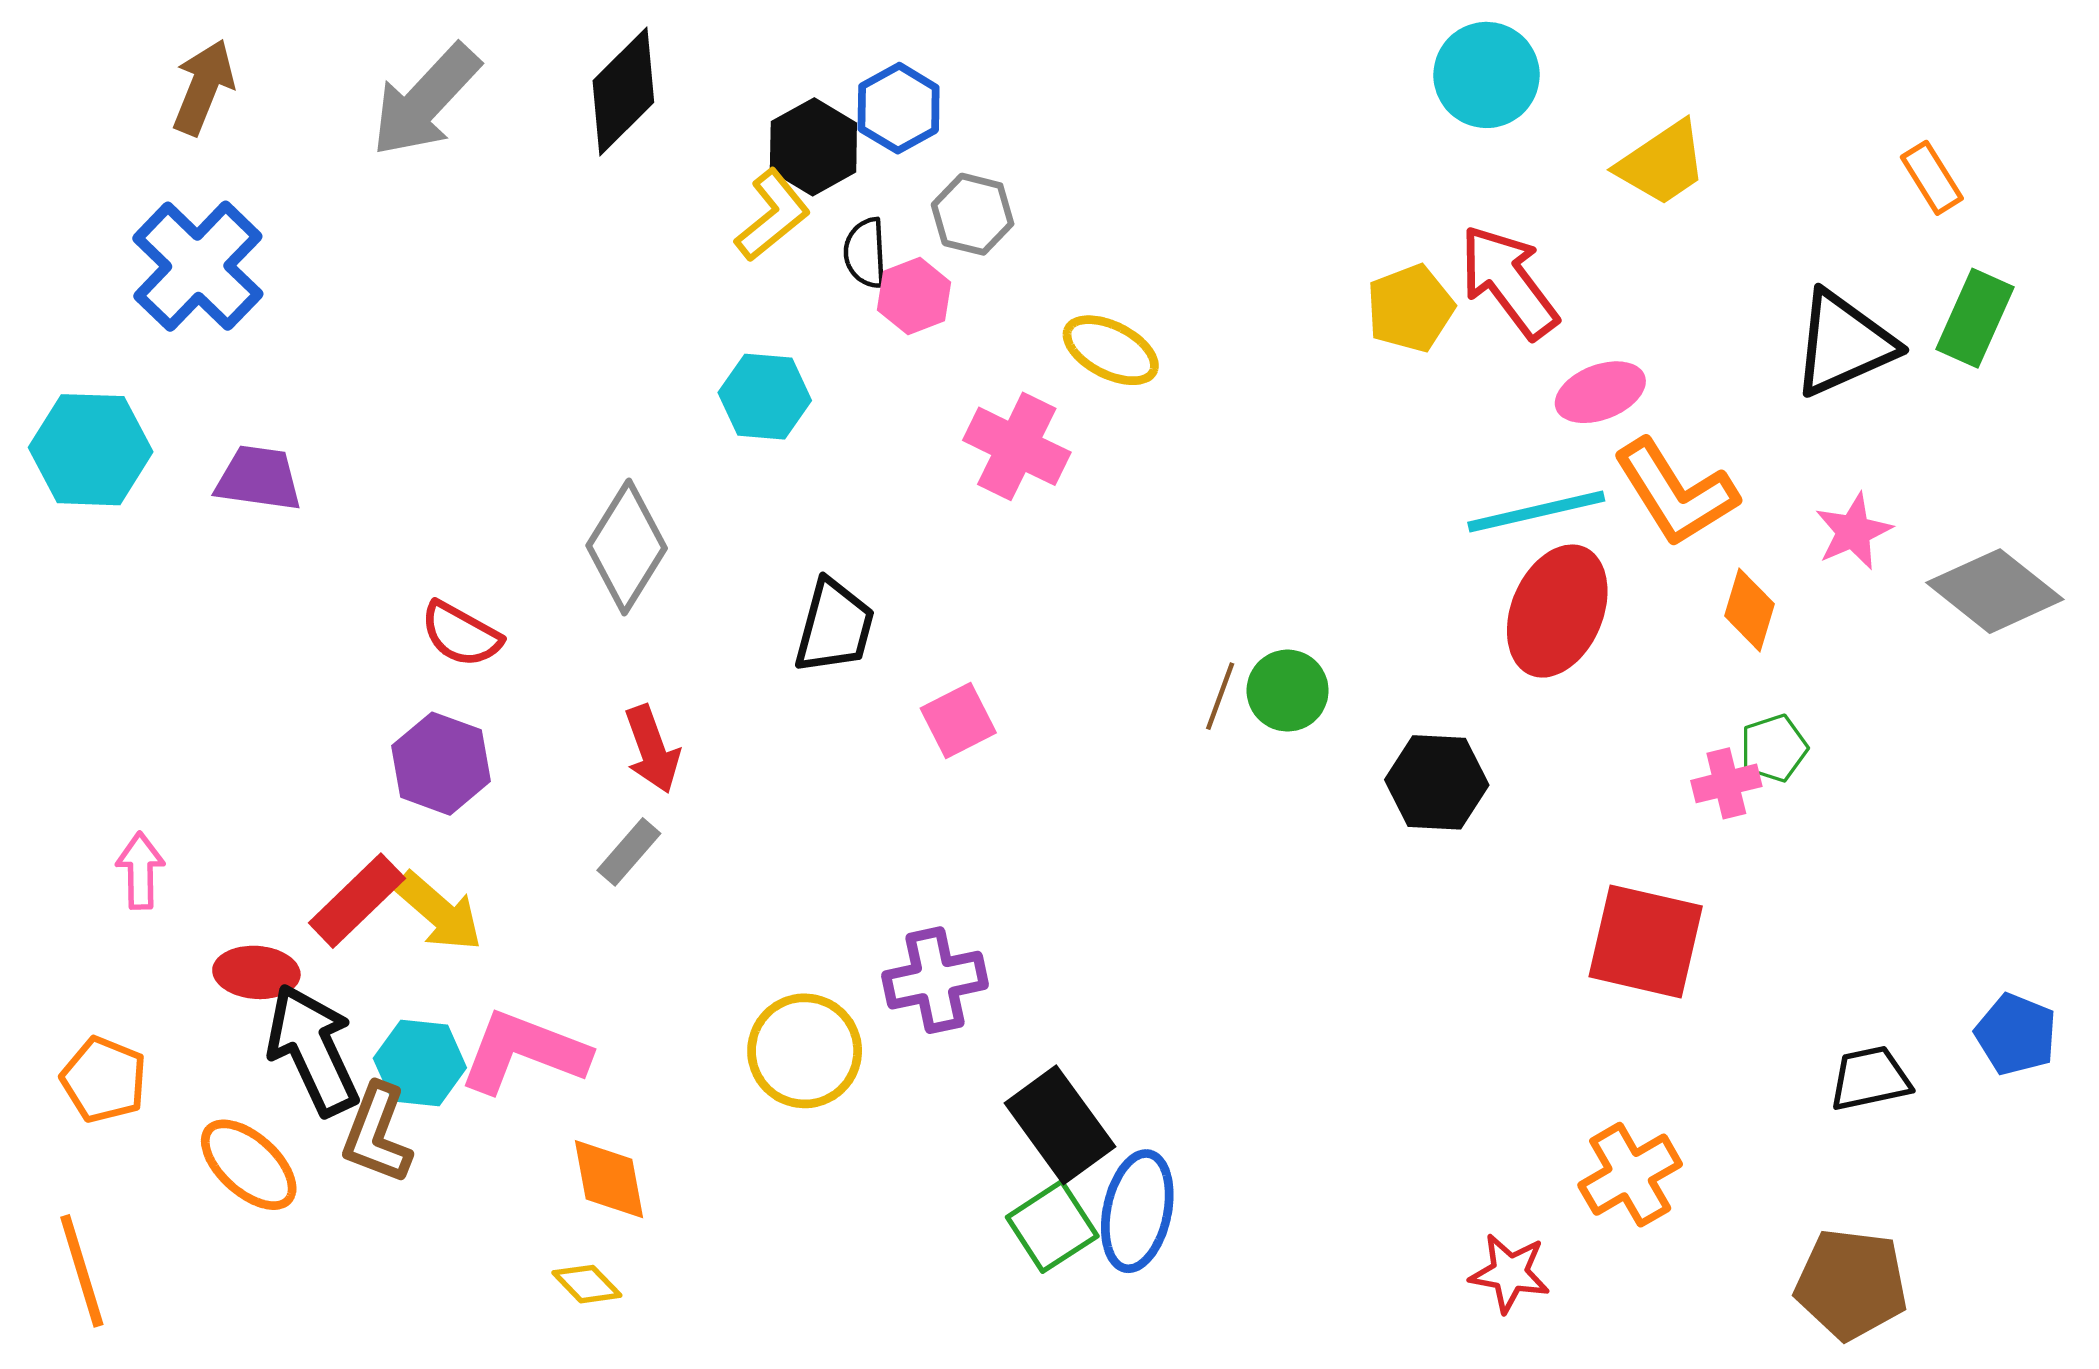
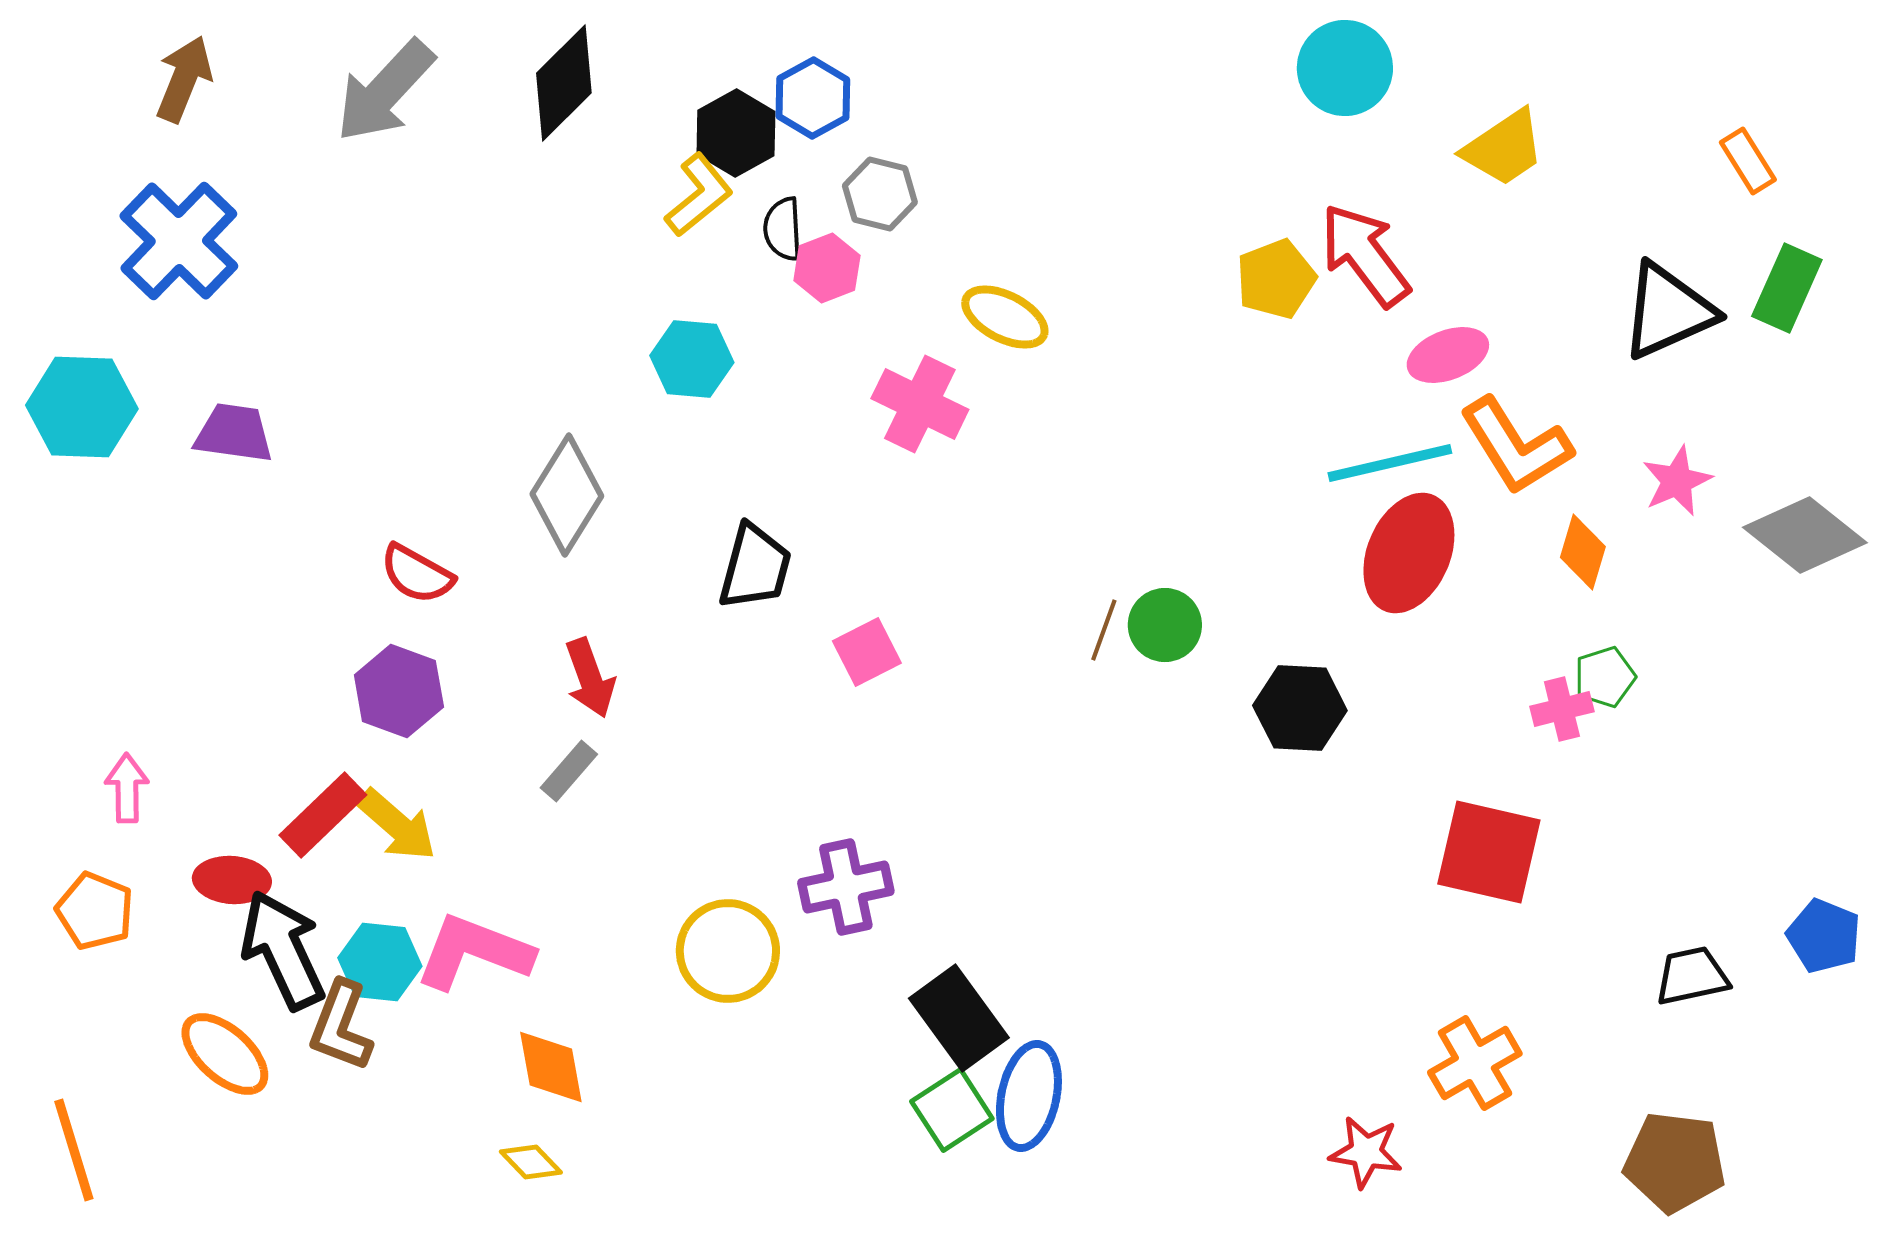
orange pentagon: (104, 1080) -> (95, 911), moved

